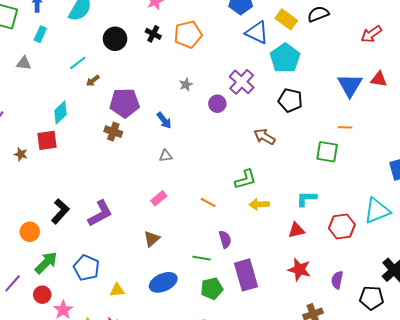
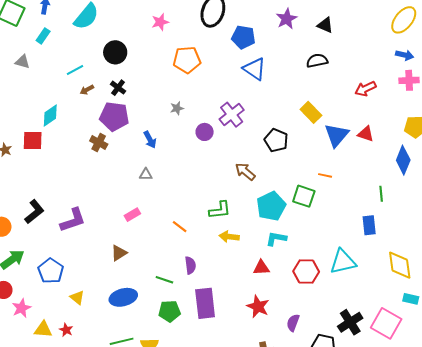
yellow rectangle: (286, 19) -> (311, 112), moved
black cross: (153, 34) -> (118, 88), moved
cyan pentagon: (285, 58) -> (271, 206), moved
yellow triangle: (117, 290) -> (77, 298), turned 35

